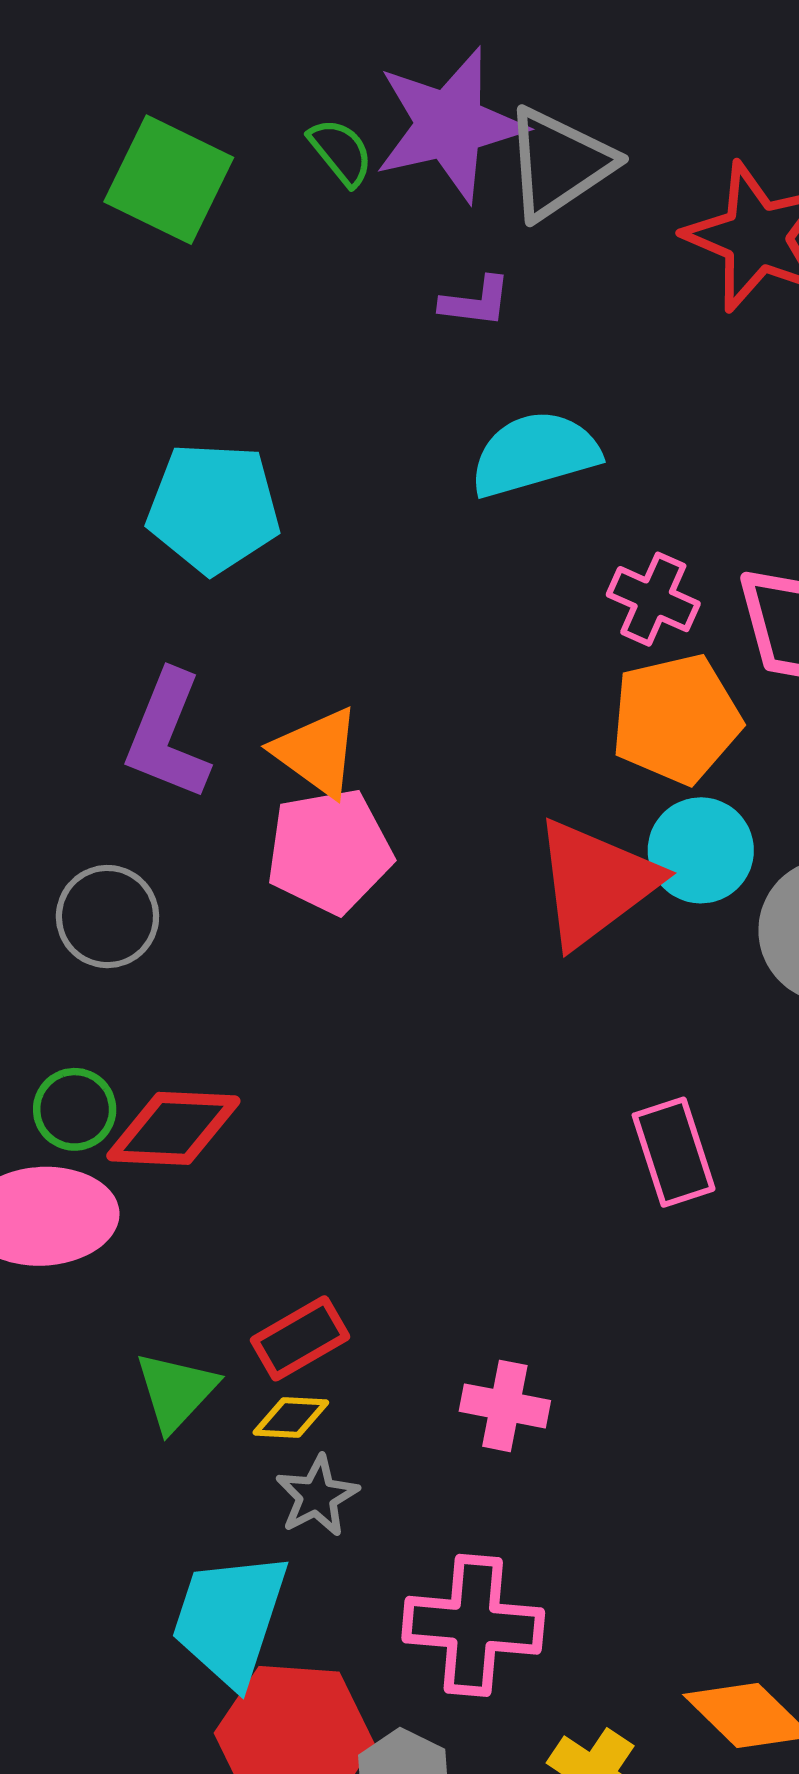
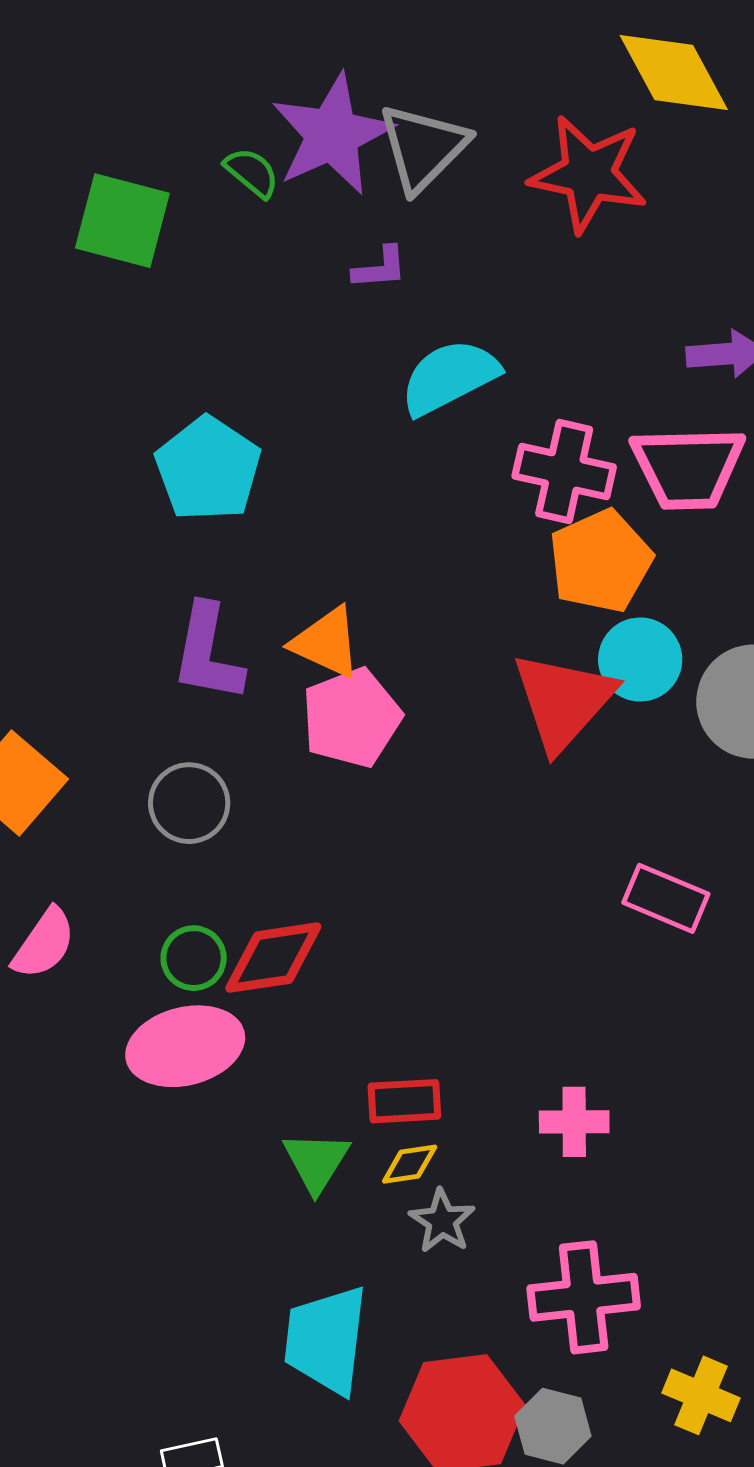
cyan pentagon: (213, 508) -> (208, 469), turned -30
pink cross: (653, 599) -> (564, 471), size x1.4
pink rectangle: (674, 1152) -> (666, 898), turned -38
red rectangle: (300, 1338) -> (404, 1101), turned 38
cyan trapezoid: (230, 1619) -> (326, 1340), moved

